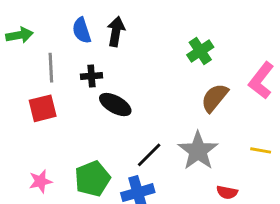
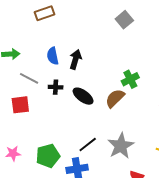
gray line: (51, 68) -> (29, 78), turned -66
brown semicircle: (215, 98) -> (115, 98), moved
black ellipse: (115, 105) -> (83, 96), moved

